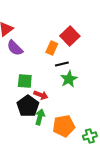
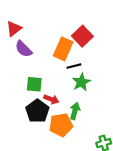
orange rectangle: (52, 48) -> (63, 49), size x1.5
green arrow: (40, 117) -> (75, 111), moved
orange pentagon: (64, 126) -> (61, 125), moved

